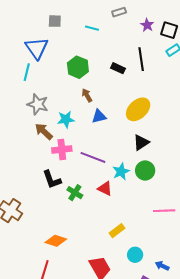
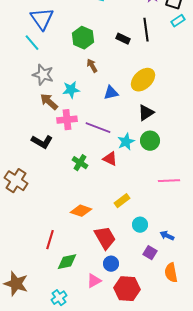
cyan line: (27, 72) -> (32, 43), turned -54
blue triangle: (99, 116) -> (111, 93), moved
black L-shape: (52, 180) -> (42, 142), moved, turned -40
orange diamond: (56, 241) -> (81, 211), moved

